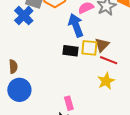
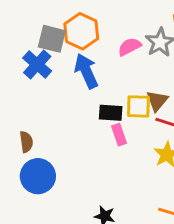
blue arrow: (76, 25) -> (86, 71), moved
pink rectangle: (69, 103) -> (119, 135), moved

